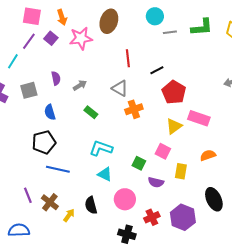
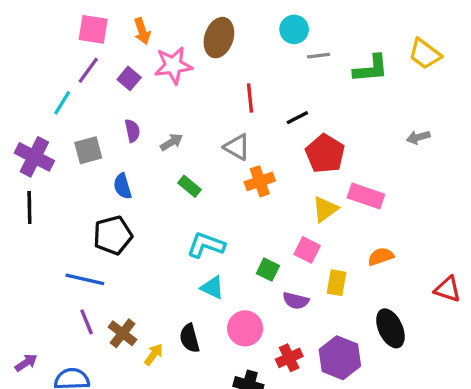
green L-shape: (202, 27) -> (371, 69), moved
purple square: (51, 38) -> (129, 78), moved
blue line: (58, 169) -> (85, 279), moved

